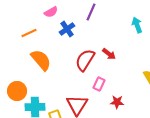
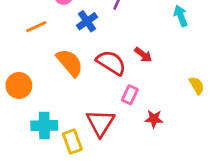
orange semicircle: (41, 60) -> (70, 63), moved
red semicircle: (85, 60) -> (111, 63), turned 90
orange circle: (17, 91) -> (19, 85), moved

